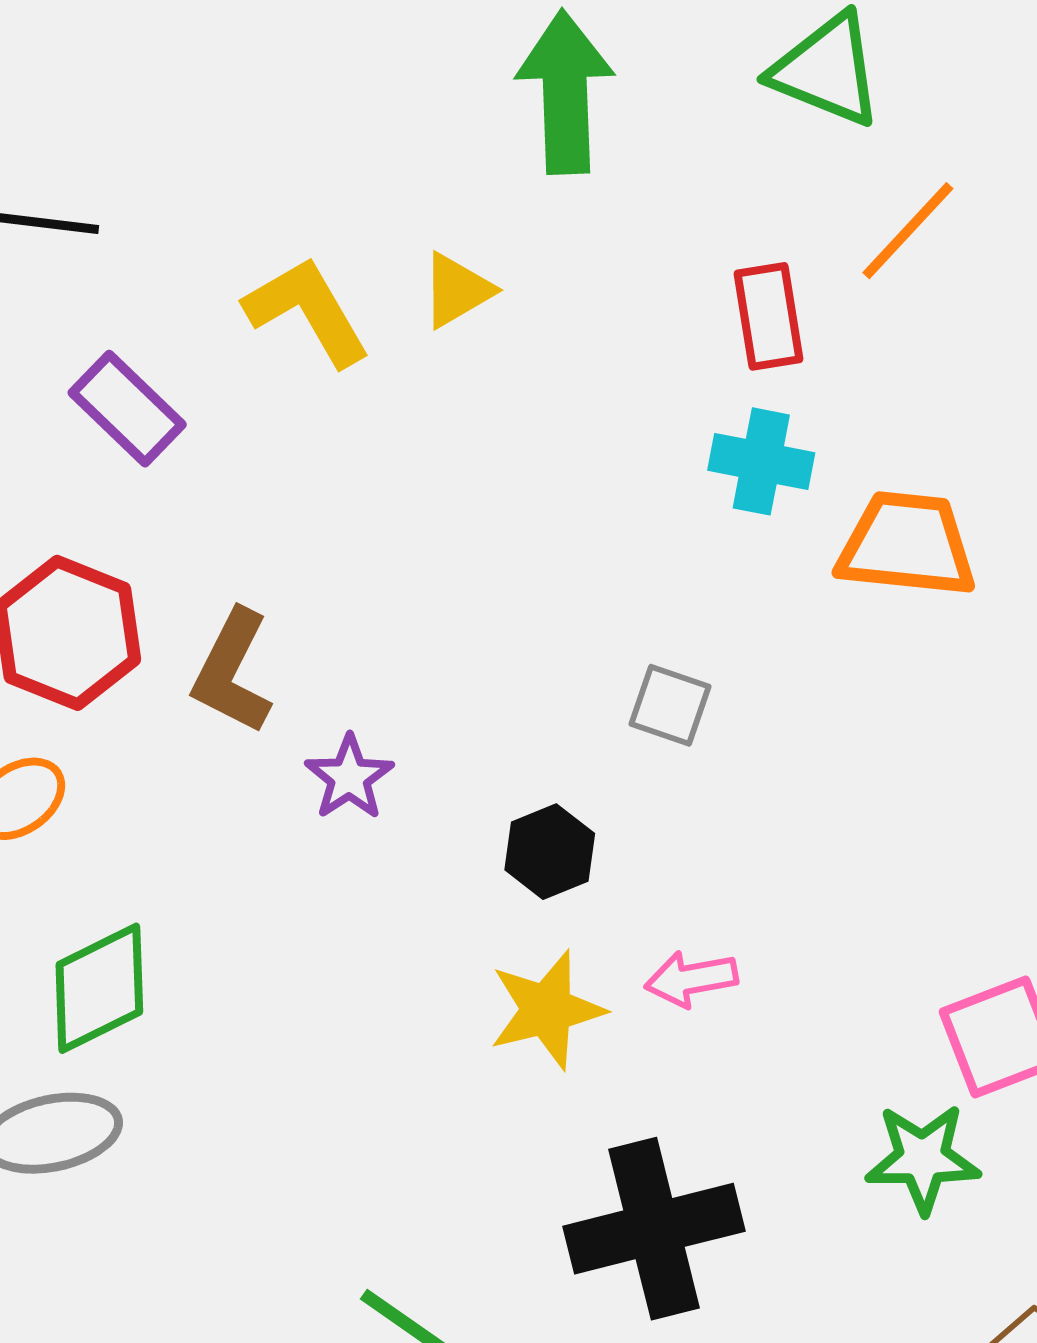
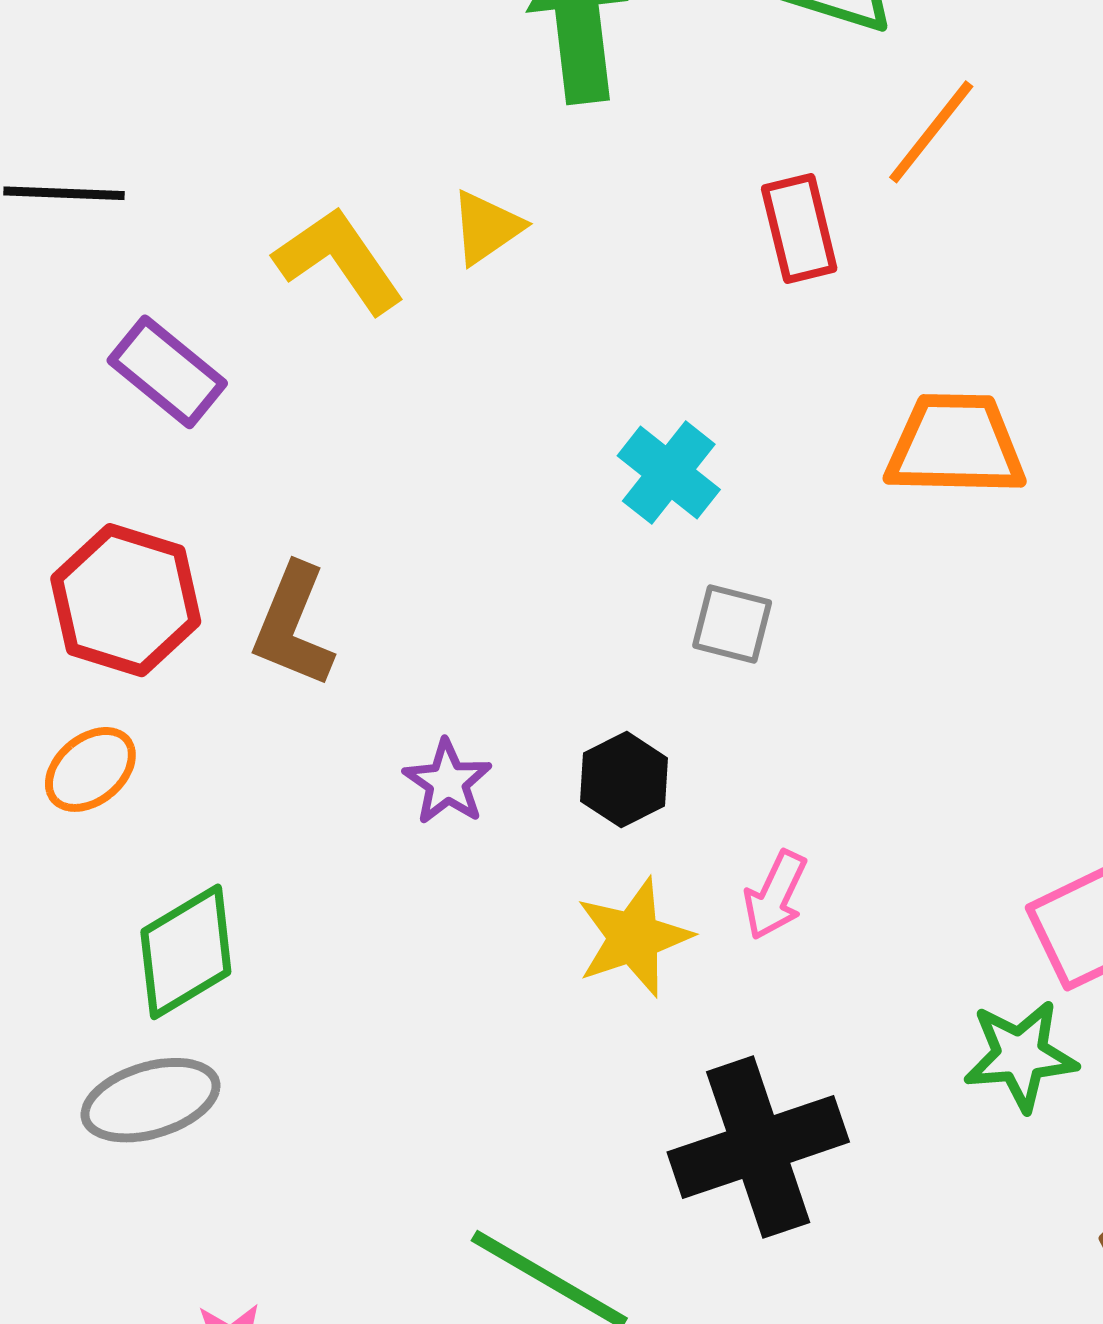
cyan cross: (761, 461) -> (669, 473), moved, turned 32
purple star: (349, 777) -> (447, 782), moved
pink arrow: (691, 979) -> (775, 895), turned -50

